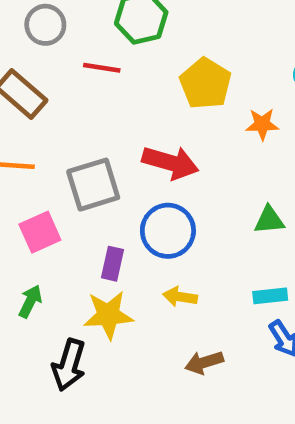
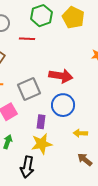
yellow pentagon: (205, 84) -> (73, 18), moved
yellow arrow: (180, 297) -> (80, 133), moved
brown arrow: (204, 362) -> (85, 159), turned 63

